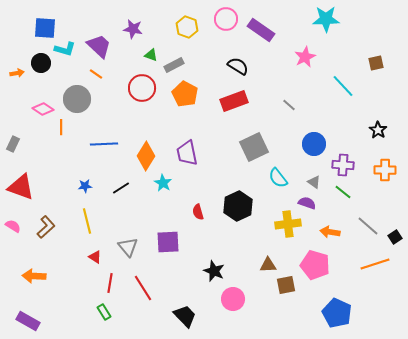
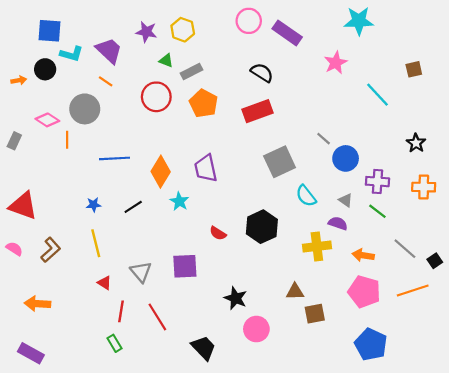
yellow hexagon: (187, 27) -> (183, 30), moved
gray line: (289, 105) -> (324, 139), moved
gray rectangle: (13, 144) -> (14, 141), moved
red semicircle: (198, 212) -> (218, 233), turned -42
pink pentagon: (315, 265) -> (364, 292), moved

